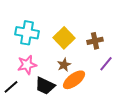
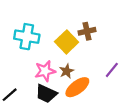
brown cross: (95, 41) -> (87, 31), moved
pink star: (27, 65) -> (45, 71), moved

